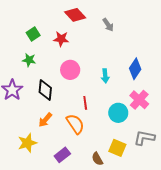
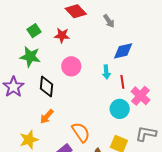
green star: (29, 60) -> (30, 57), size x1.5
blue diamond: (135, 69) -> (123, 51), moved, turned 45
red line: (85, 103) -> (122, 82), moved
orange semicircle: (75, 124) -> (81, 132), moved

